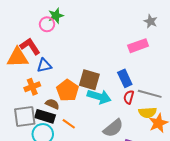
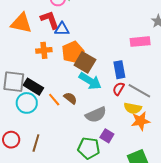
red L-shape: (30, 46) -> (50, 20), moved
blue triangle: (44, 65) -> (62, 29), moved
orange cross: (32, 87) -> (44, 50), moved
orange pentagon: (68, 90) -> (73, 52), moved
brown semicircle: (52, 104) -> (70, 98), moved

